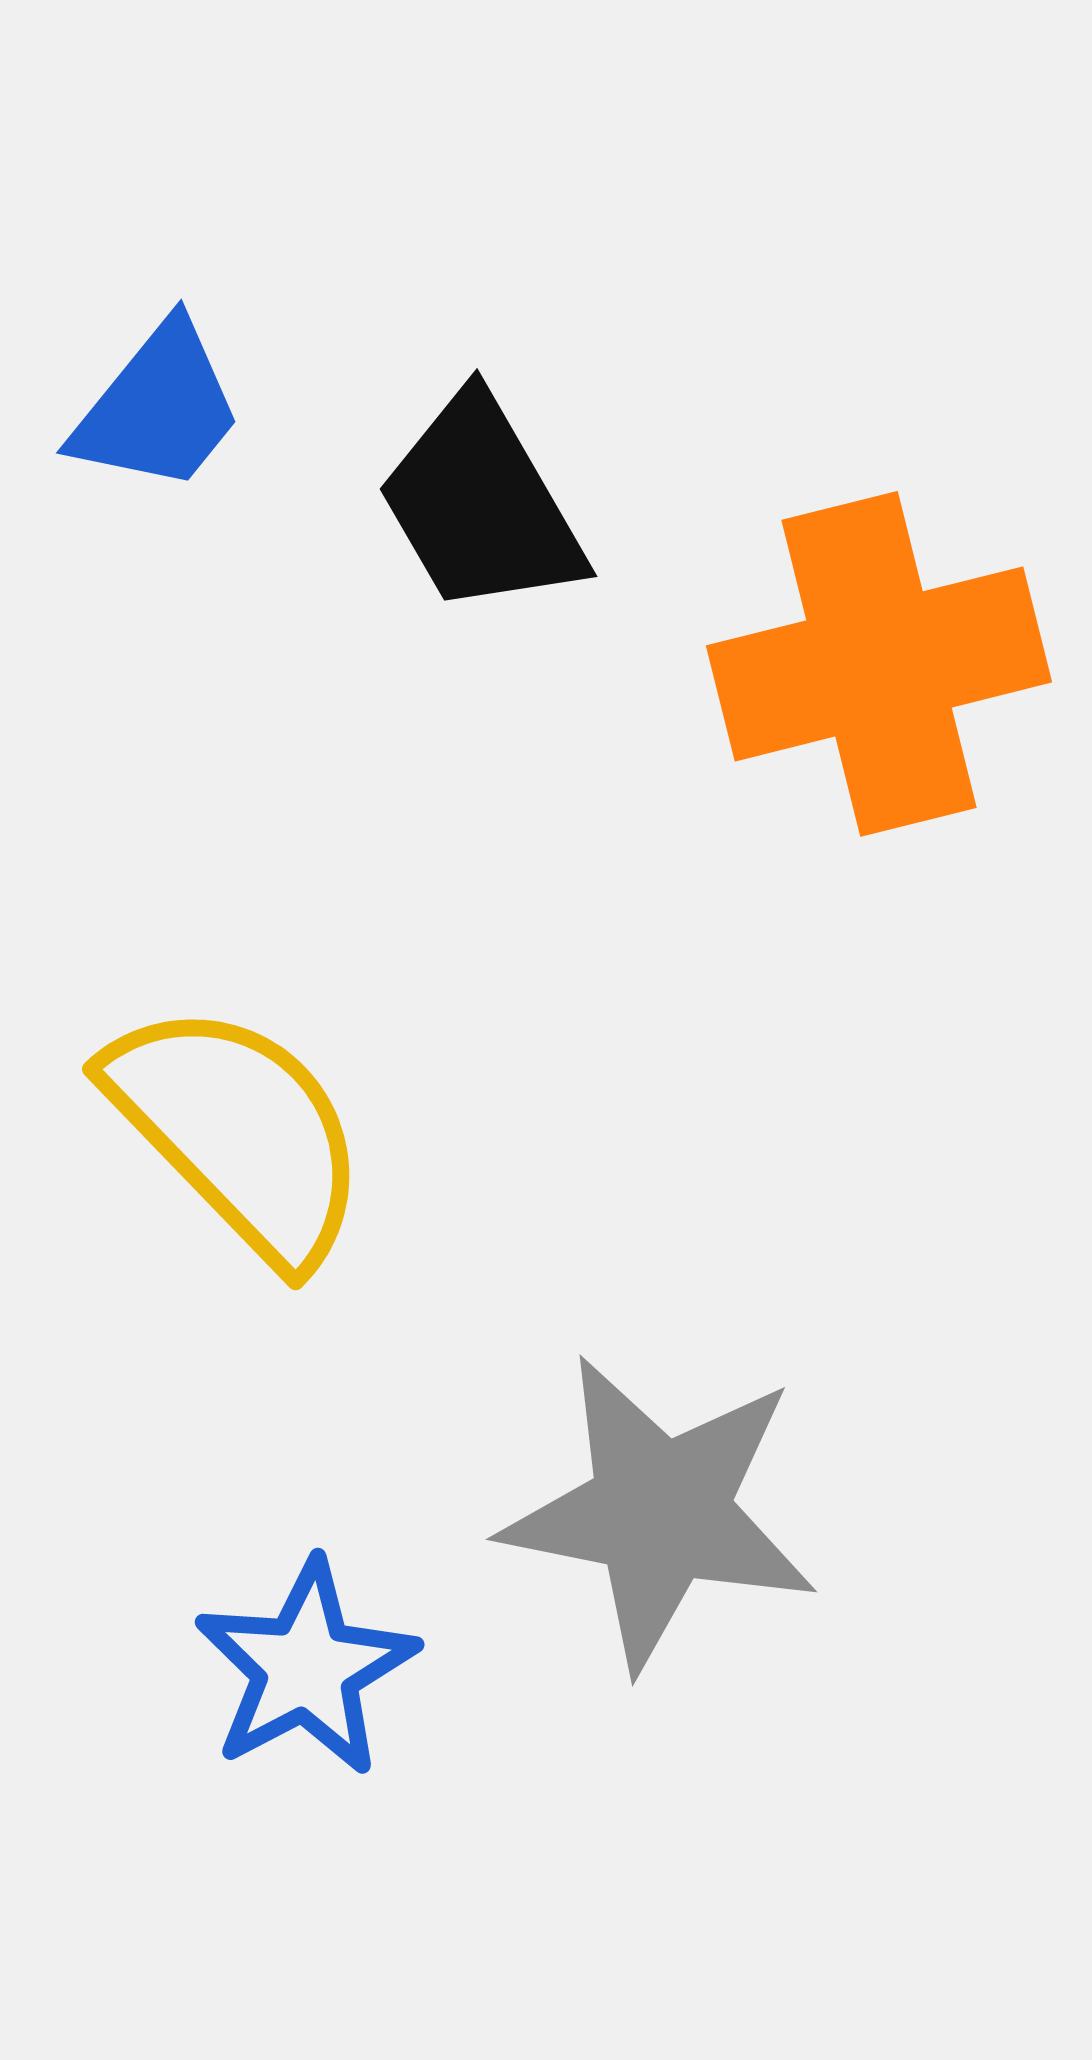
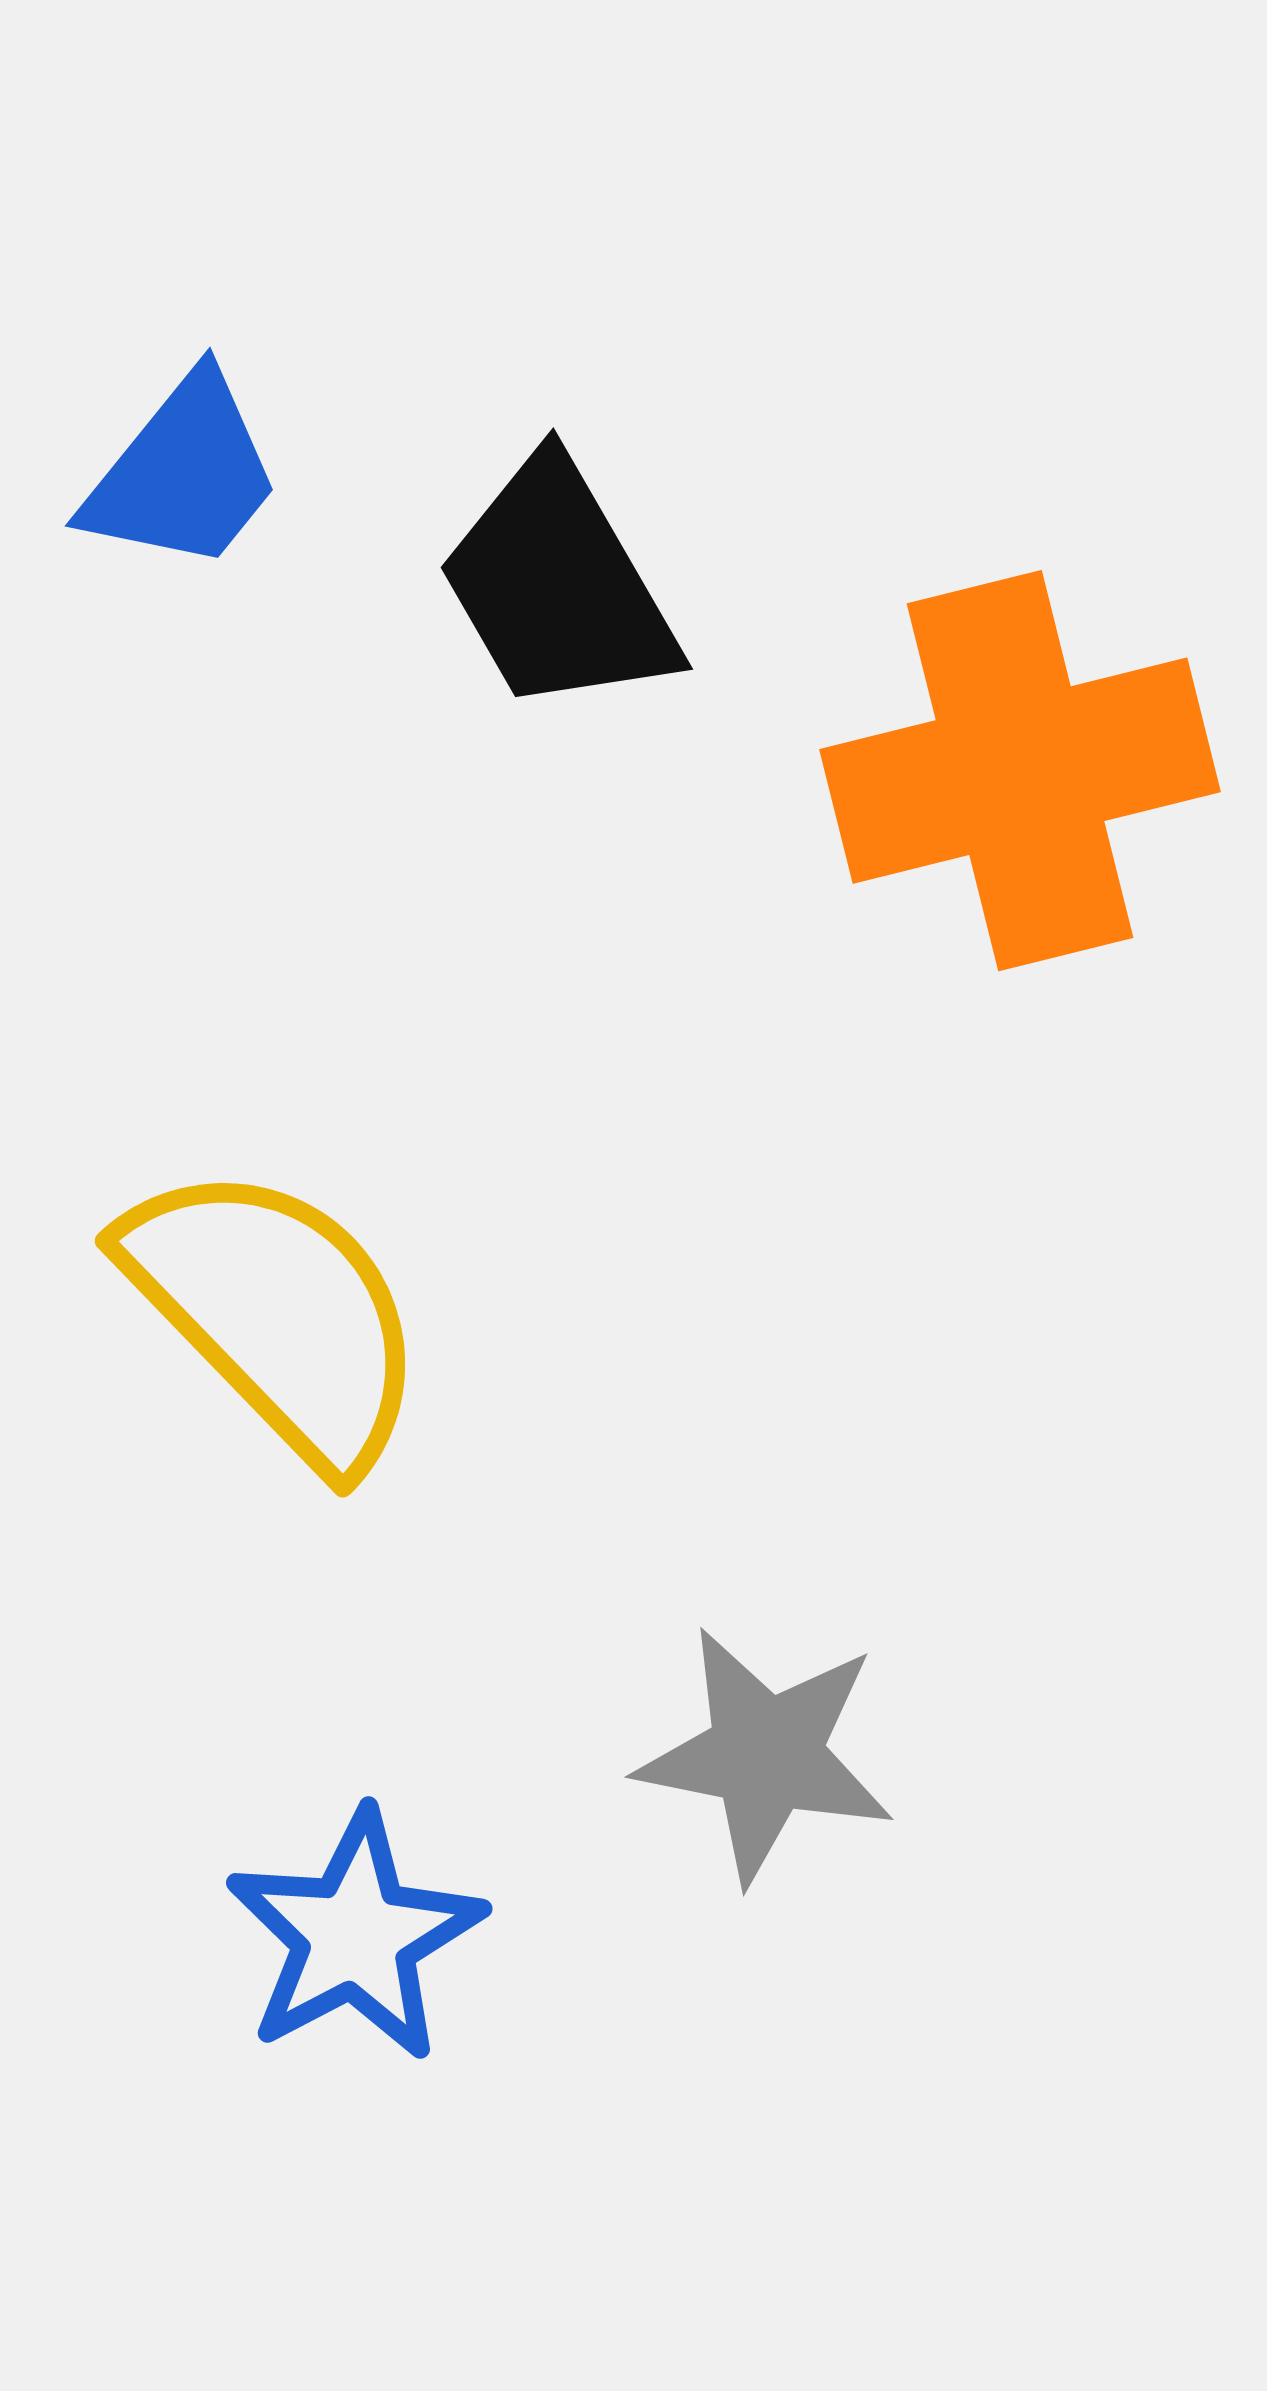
gray star: (660, 1512) -> (766, 1755), size x0.7

